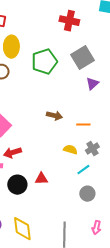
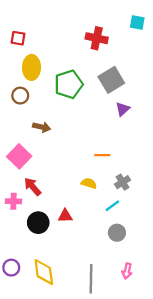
brown arrow: (54, 116) -> (42, 127), moved
orange line: (83, 125) -> (102, 155), moved
yellow semicircle: (70, 150) -> (89, 183), moved
red arrow: (12, 153) -> (33, 187), turned 66

